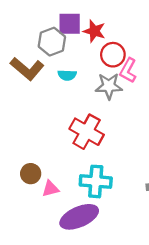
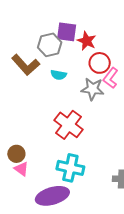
pink triangle: (50, 189) -> (21, 169), moved, turned 42

